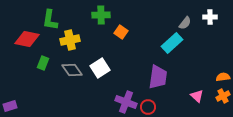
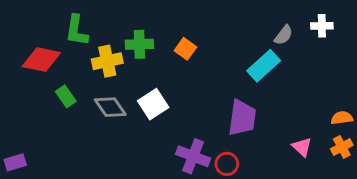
green cross: (101, 15) -> (139, 44), moved
green rectangle: (43, 63) -> (66, 96), turned -56

